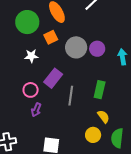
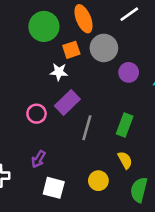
gray circle: (76, 47) -> (104, 48), moved
white star: (31, 56) -> (59, 72), moved
purple arrow: (36, 110) -> (38, 159), moved
yellow circle: (93, 135) -> (98, 181), moved

